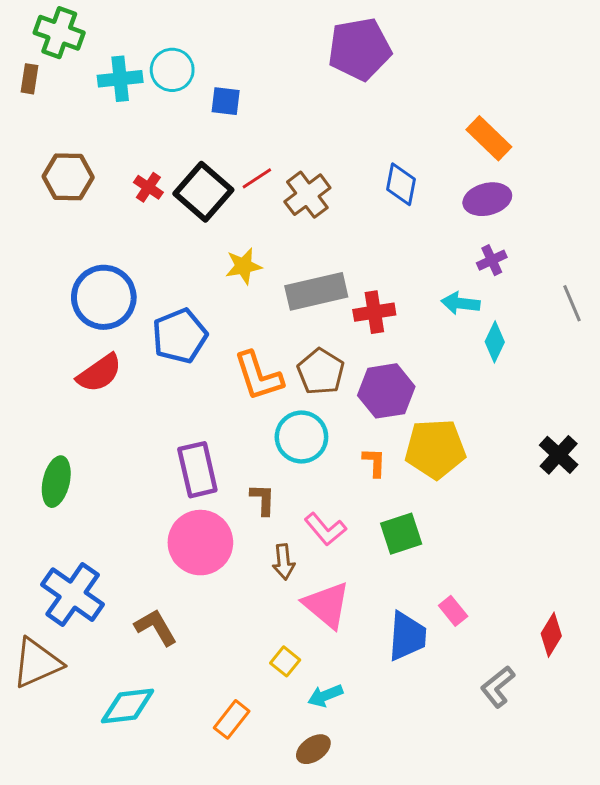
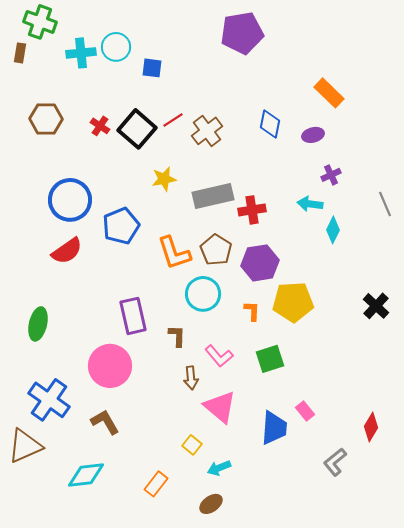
purple ellipse: (487, 199) -> (313, 135), moved, size x0.7
pink circle: (200, 543) -> (110, 366), moved

